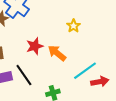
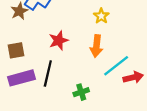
orange arrow: (57, 53) -> (96, 46), moved, turned -120
black line: (24, 75) -> (48, 73), turned 50

